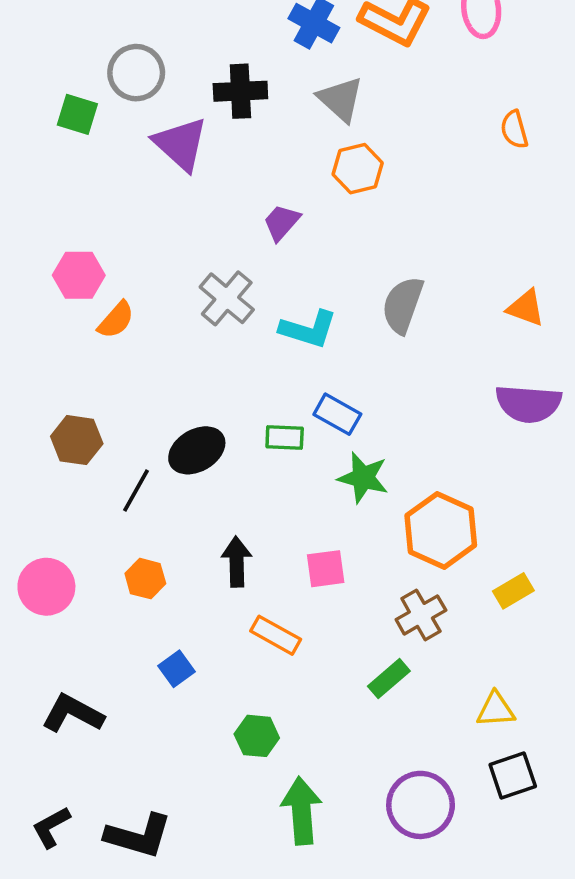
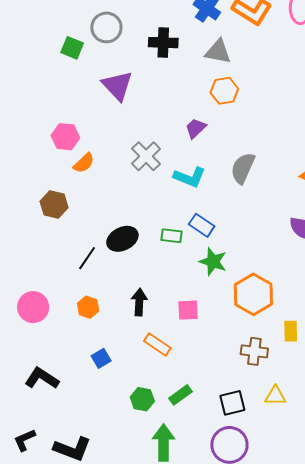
gray triangle: (340, 99) -> (218, 52), turned -36
purple triangle: (181, 144) -> (117, 86), moved
purple trapezoid: (282, 222) -> (196, 128), moved
brown hexagon: (77, 440) -> (54, 204), moved
yellow rectangle: (513, 591) -> (291, 331), turned -65
brown cross: (421, 615) -> (254, 351), moved, turned 32
green rectangle: (389, 679) -> (180, 395), moved
black square: (513, 775) -> (232, 403), moved

